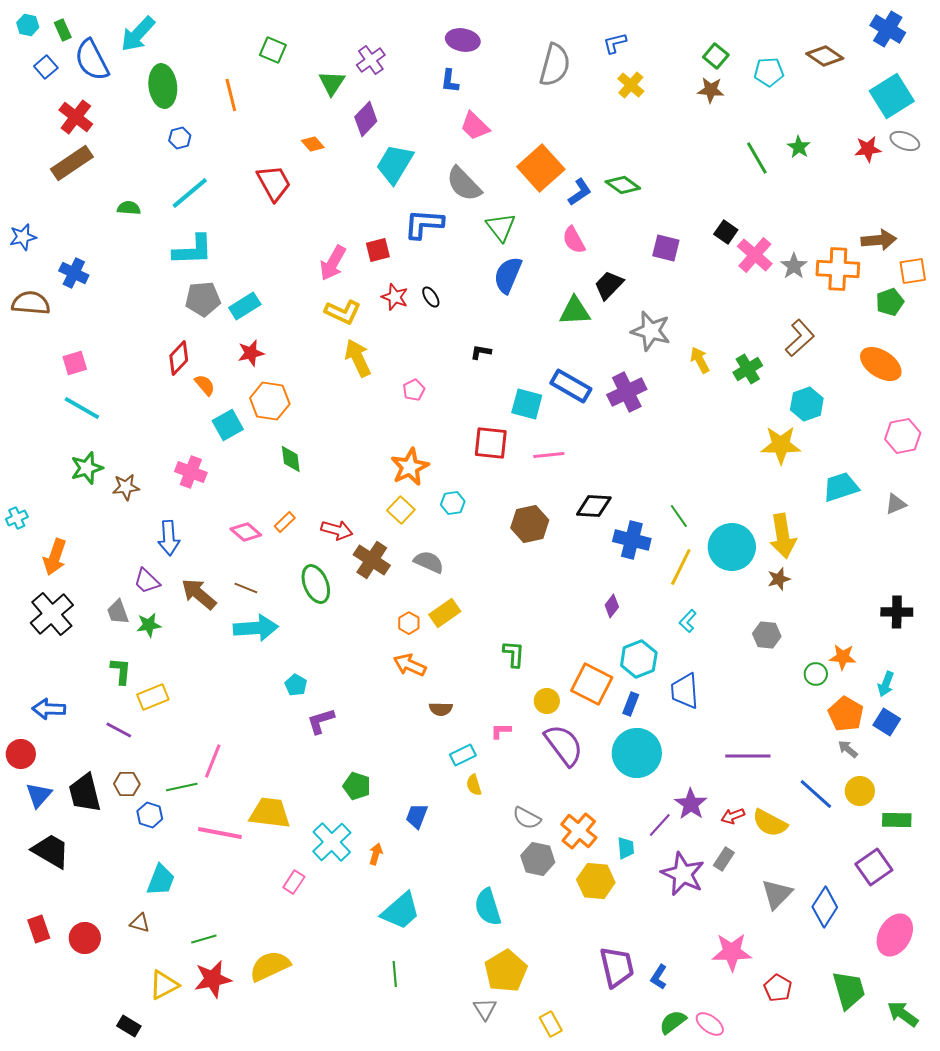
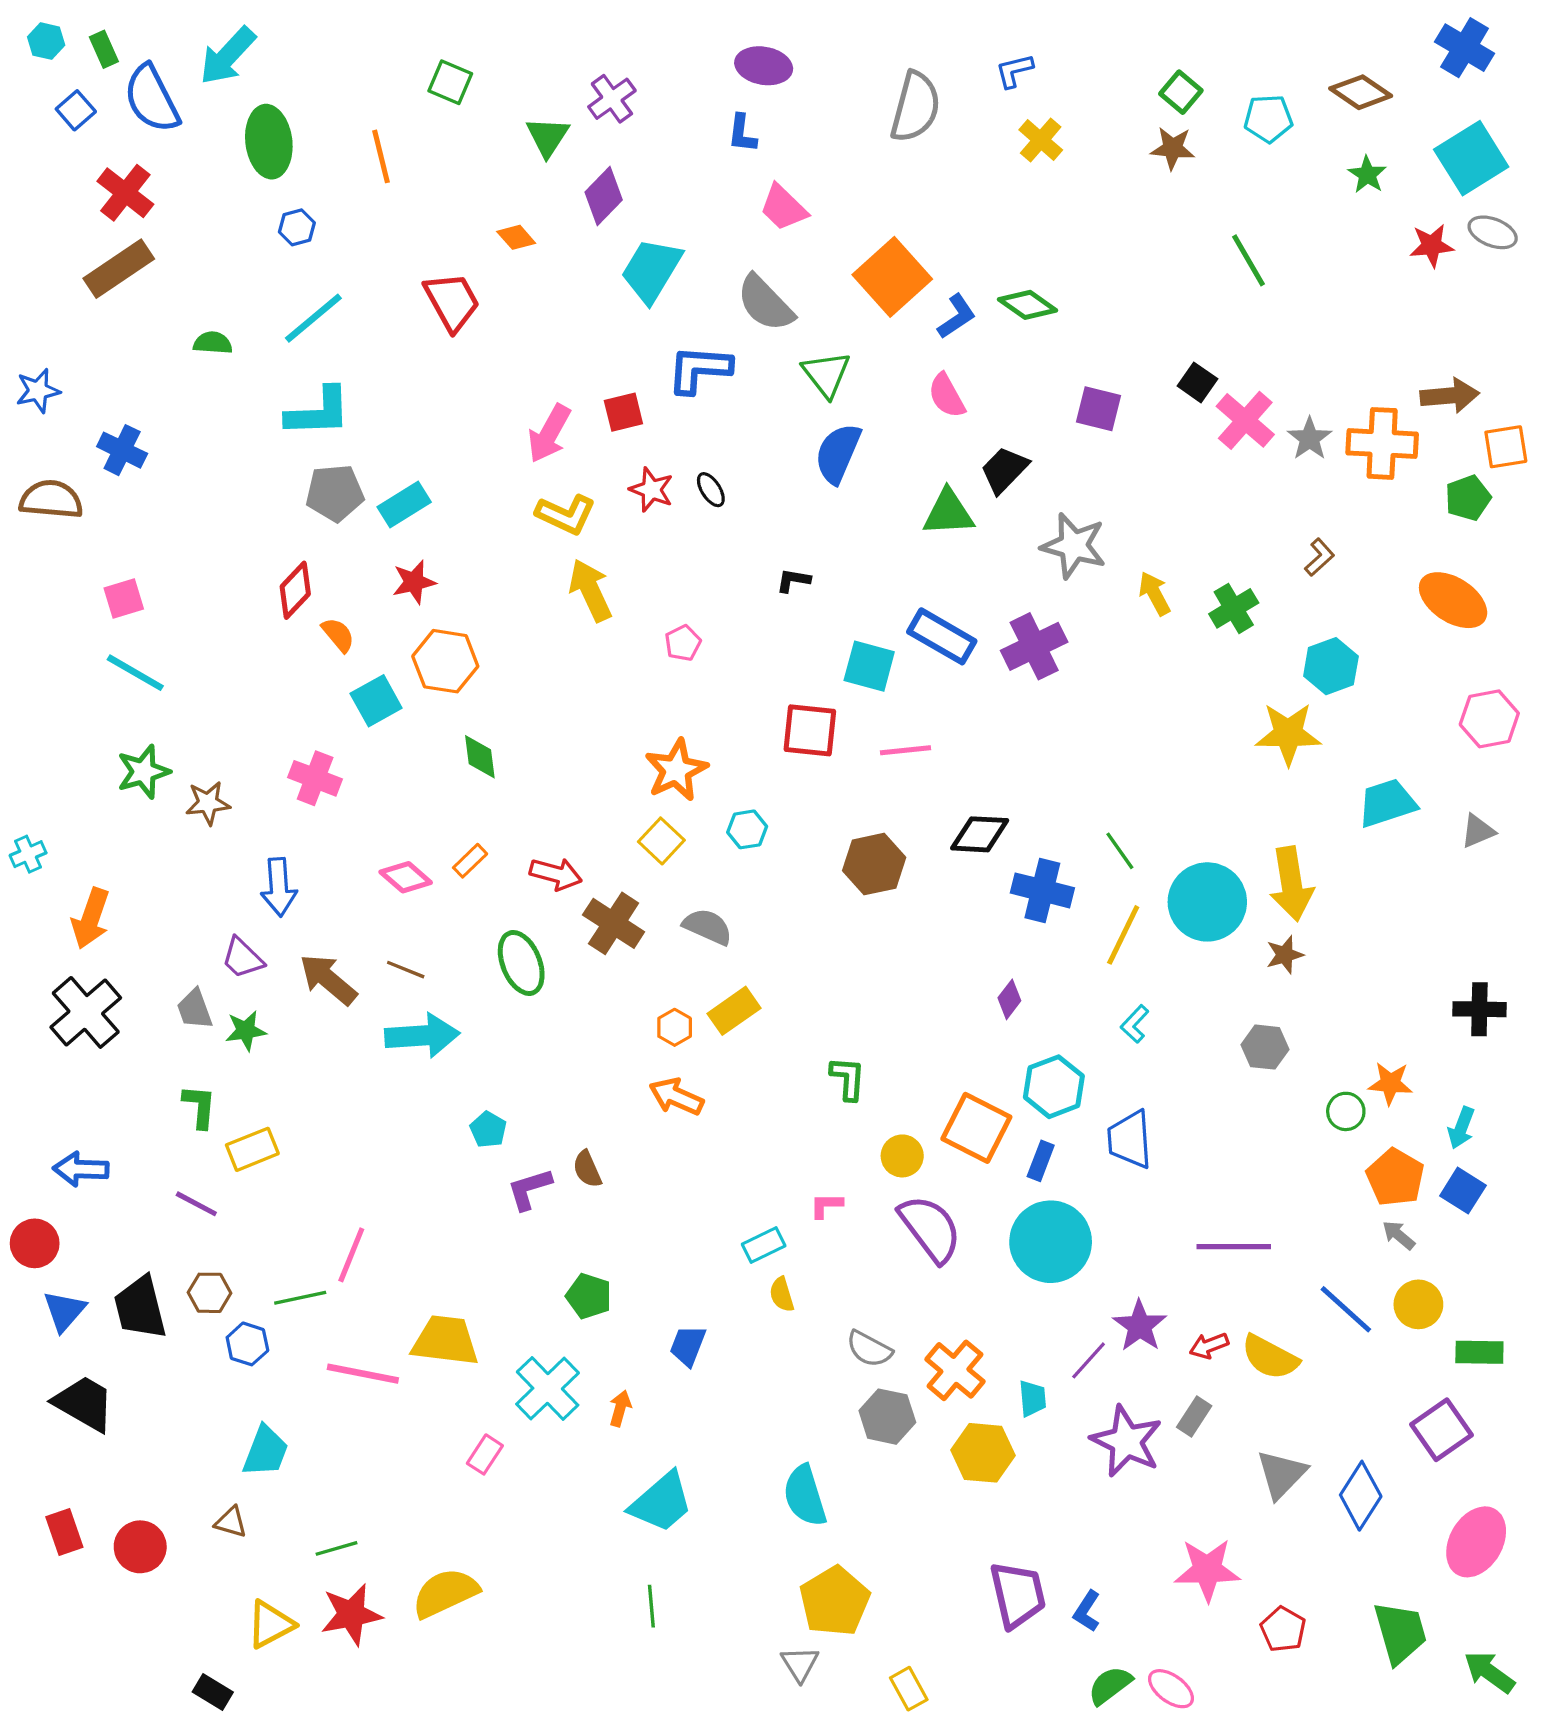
green star: (799, 147) -> (1367, 175), moved
brown L-shape: (800, 338) -> (1319, 557), size x0.6
brown semicircle: (441, 709) -> (587, 1169), moved, turned 65

